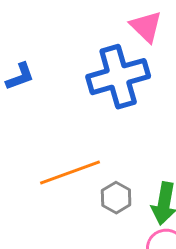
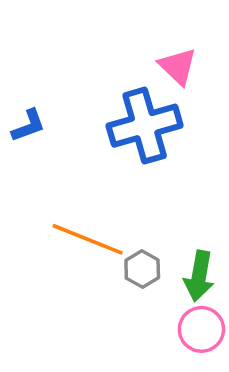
orange line: (70, 173) -> (88, 239), turned 42

